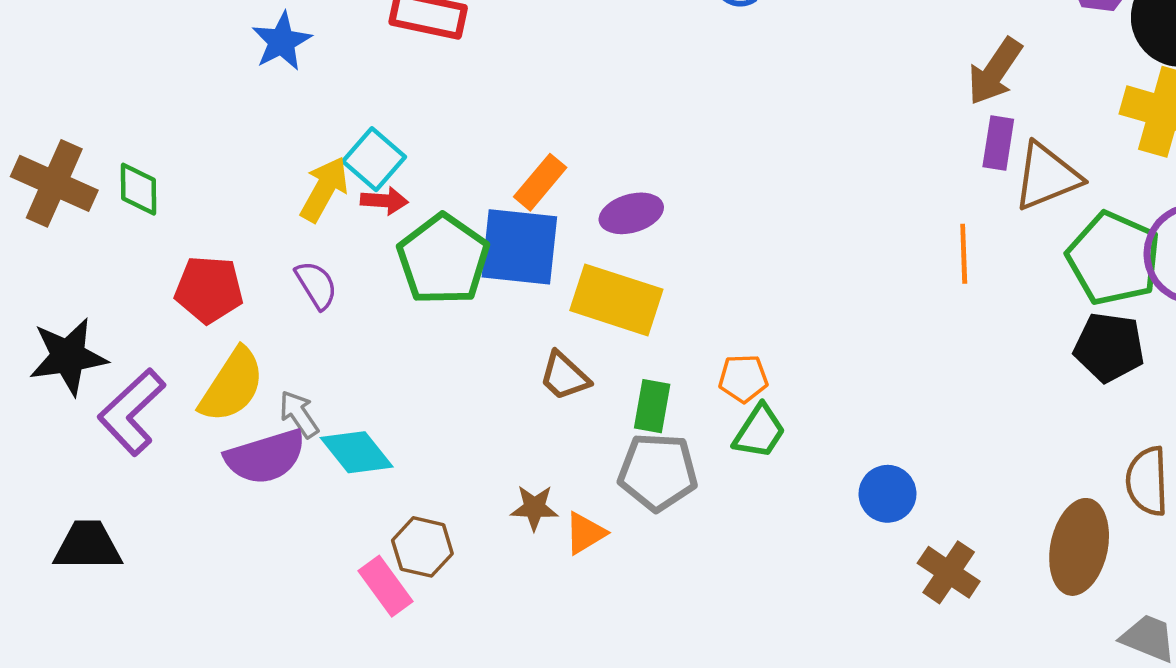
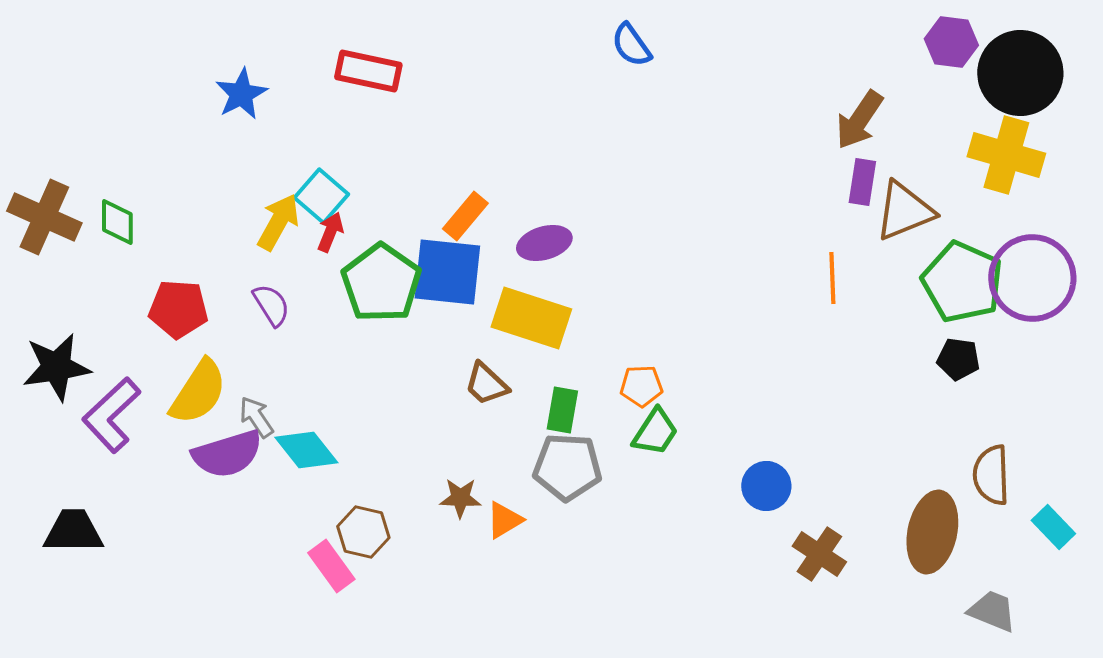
red arrow: (384, 201) -> (330, 232), turned -72
black pentagon: (1109, 347) -> (958, 359), size x0.7

